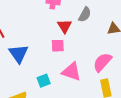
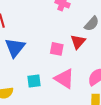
red triangle: (65, 26) -> (78, 42), moved

